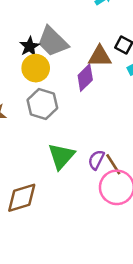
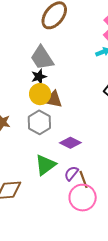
gray trapezoid: (53, 42) -> (42, 58), moved
brown triangle: (100, 56) -> (53, 99), moved
purple diamond: (85, 78) -> (70, 143), moved, turned 60

